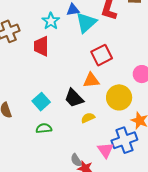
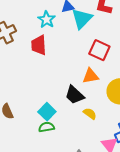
red square: (102, 55) -> (99, 50), turned -35
cyan square: (41, 102) -> (47, 112), moved
yellow semicircle: (88, 118) -> (90, 114), turned 64

